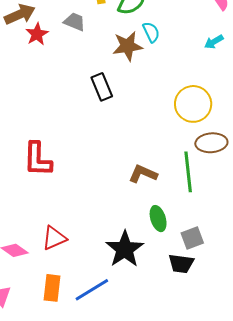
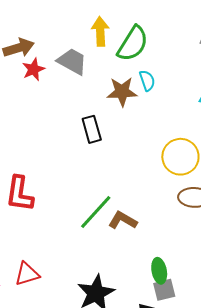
gray trapezoid: (75, 22) -> (72, 61), size x1.4
green line: (188, 172) -> (96, 212), moved, turned 42
green ellipse: (158, 219) -> (159, 271), moved

